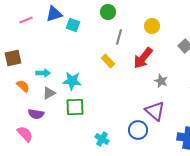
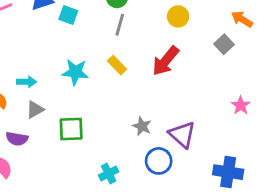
gray line: (119, 37) -> (120, 25), moved
cyan star: (72, 81) -> (75, 72), moved
gray star: (161, 81) -> (142, 126), moved
cyan cross: (102, 139) -> (109, 173), turned 32

